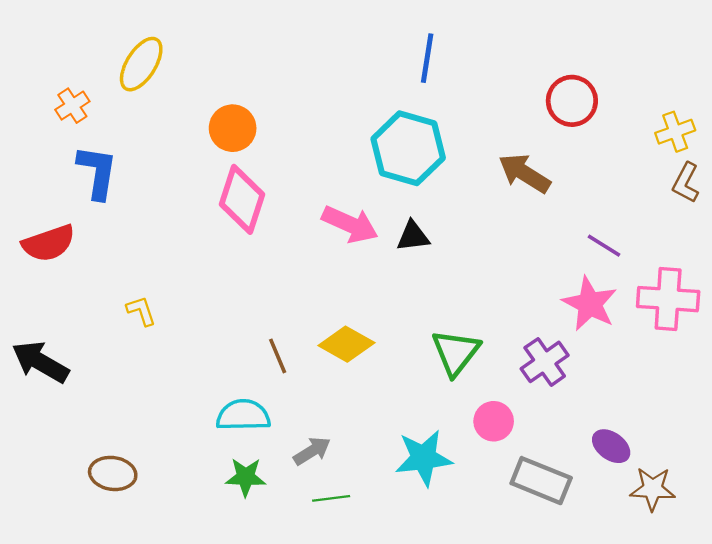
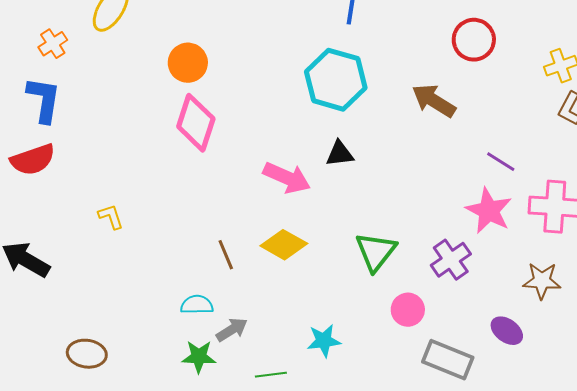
blue L-shape: (97, 172) -> (44, 100), moved
pink arrow: (350, 224) -> (287, 178), moved
cyan semicircle: (243, 415) -> (197, 305), size x0.7
gray arrow: (312, 451) -> (232, 330), moved
cyan star: (424, 458) -> (324, 341), moved, size x0.7
brown star: (653, 489) -> (542, 281), moved

